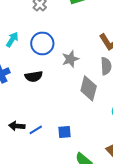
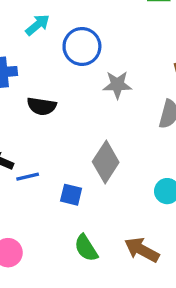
black semicircle: (34, 76) -> (42, 106), moved
gray diamond: (89, 88) -> (106, 162), moved

